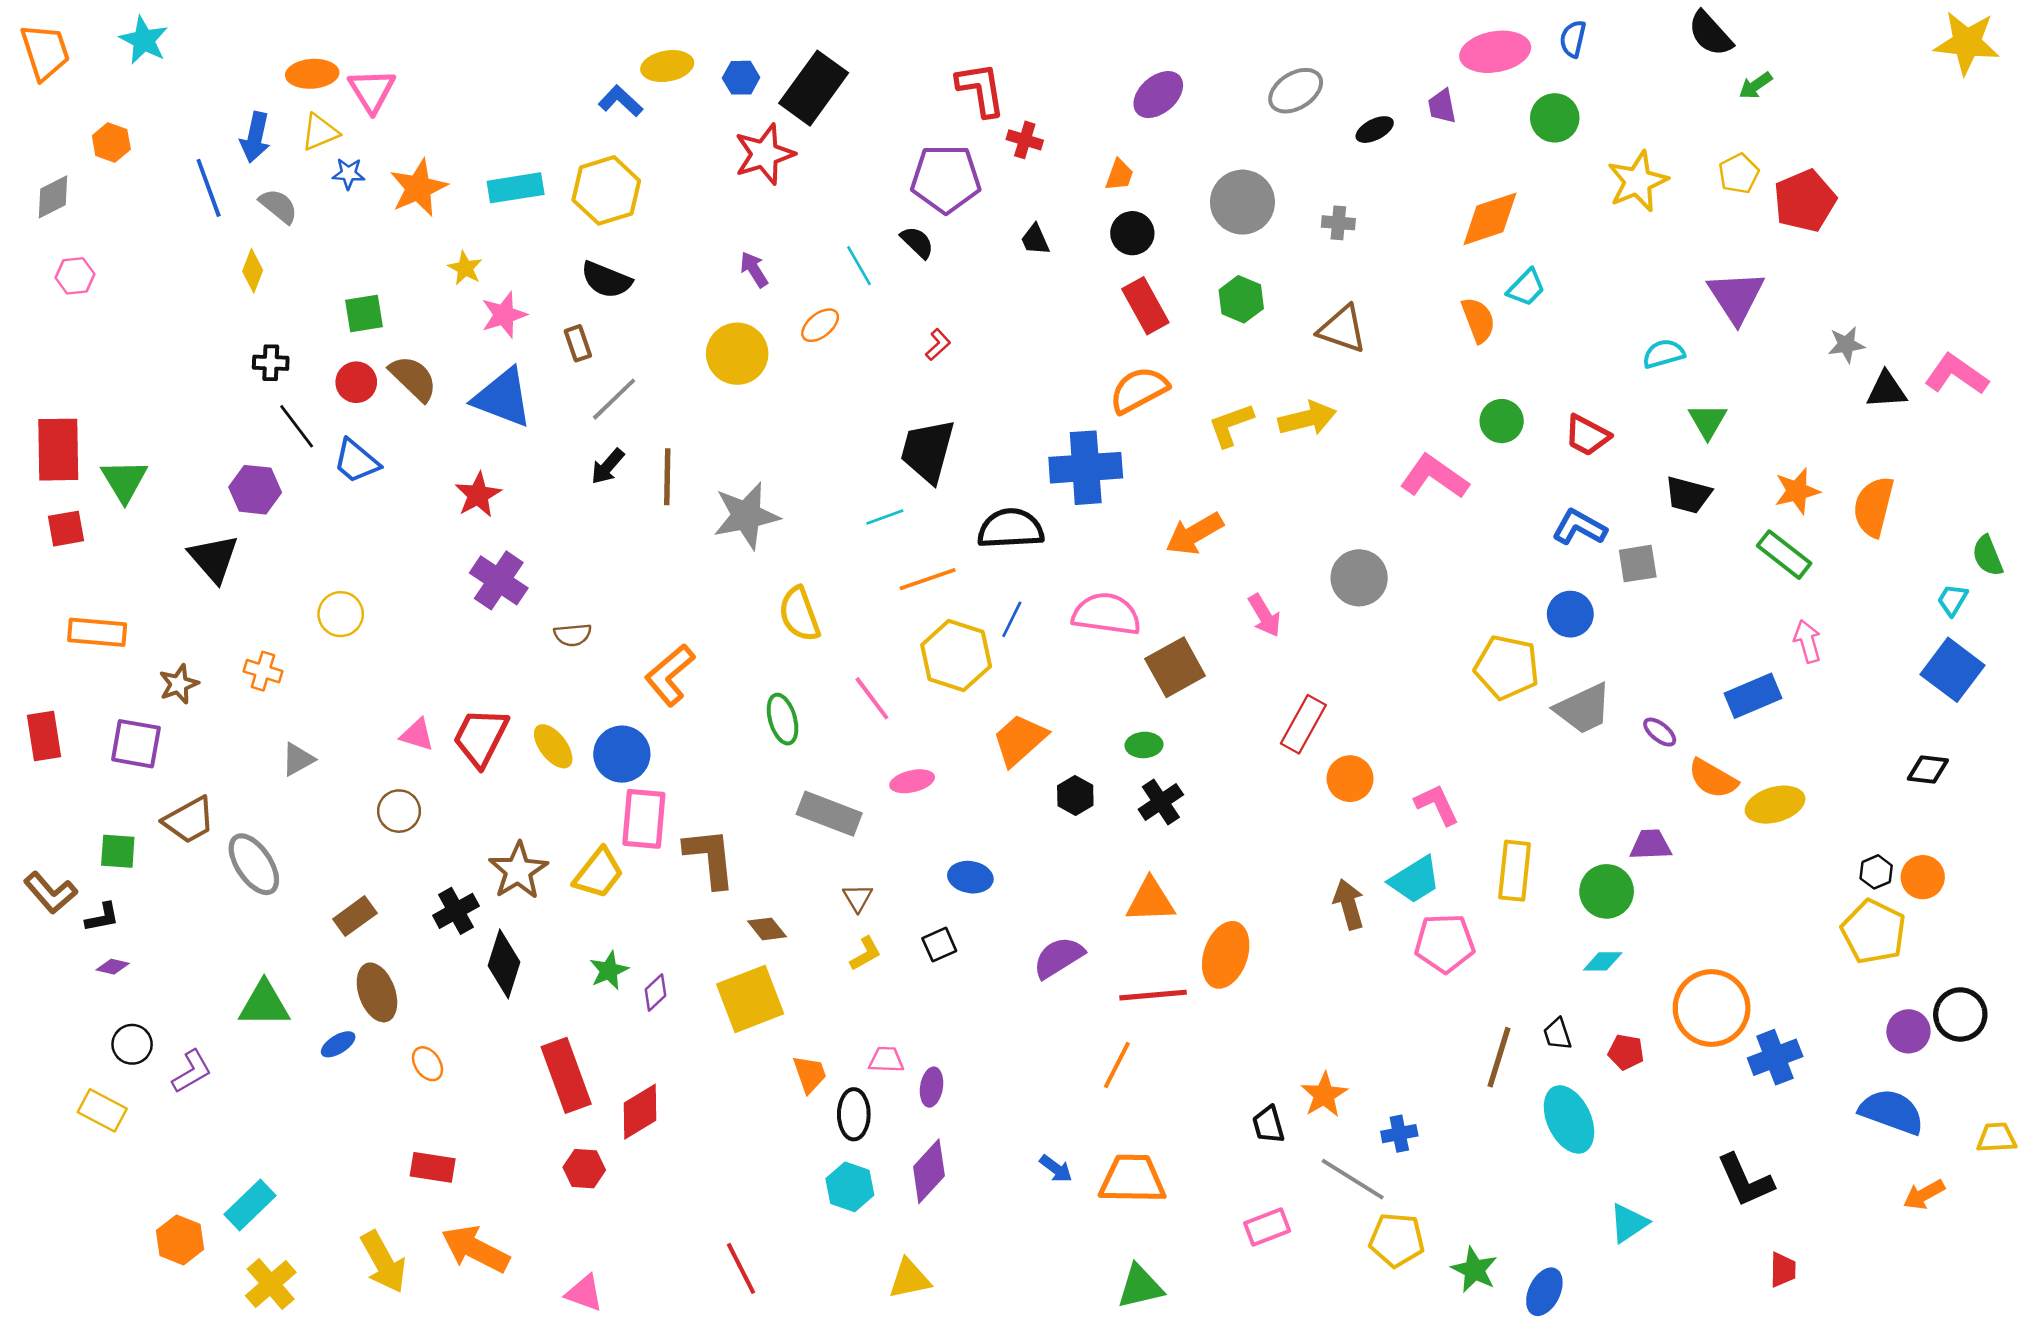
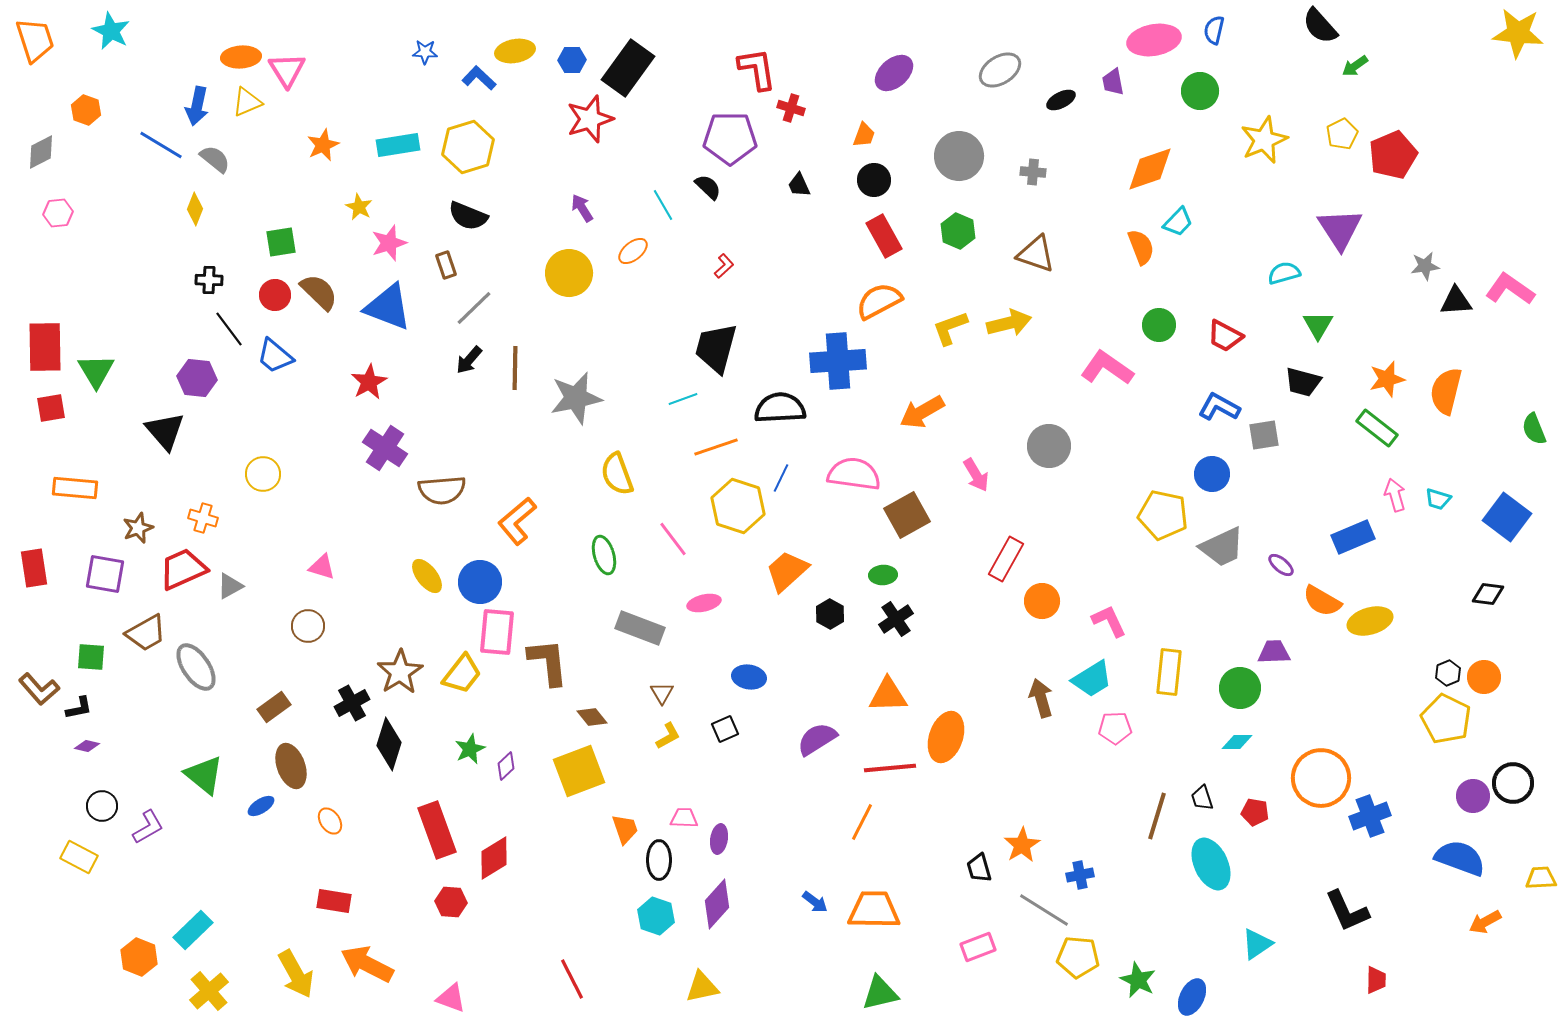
blue star: (348, 174) -> (425, 52), moved
blue line: (209, 188) -> (161, 145), turned -39
orange star: (418, 188) -> (323, 145), size x0.7
cyan trapezoid: (1953, 600) -> (1438, 499), moved, turned -104
brown semicircle: (573, 635) -> (442, 490), size x1.6
red trapezoid: (481, 737) -> (183, 569), moved, turned 39
pink pentagon: (1445, 943) -> (1115, 728), size x0.7
green triangle: (264, 1004) -> (204, 775), turned 39

